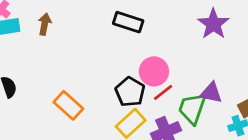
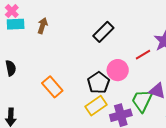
black rectangle: (128, 22) -> (103, 32), turned -70
red line: (163, 92) -> (143, 55), moved

